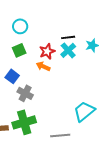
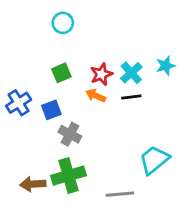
cyan circle: (20, 26) -> (63, 23), moved
black line: (68, 37) -> (131, 97), moved
blue square: (12, 76) -> (51, 110), turned 32

